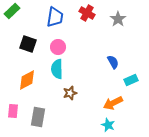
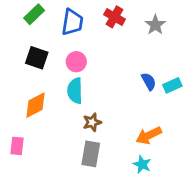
green rectangle: (12, 11) -> (34, 14), moved
cyan rectangle: (131, 80) -> (172, 85), moved
gray rectangle: (38, 117) -> (91, 154), moved

